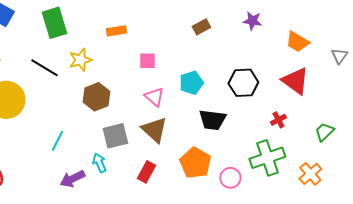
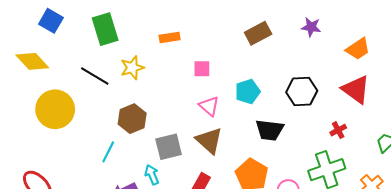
brown rectangle: (201, 27) -> (258, 33), size x1.4
orange trapezoid: (297, 42) -> (358, 49), turned -65
brown hexagon: (96, 97) -> (132, 119), moved

